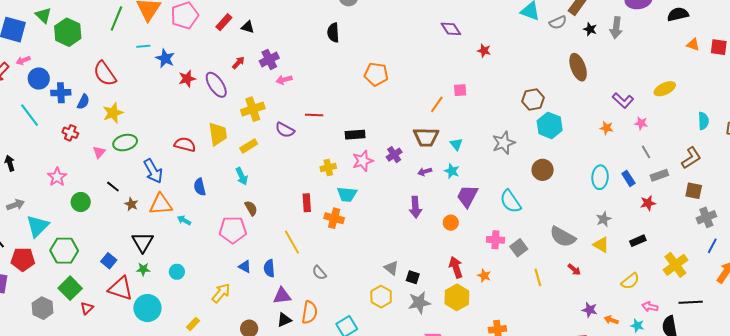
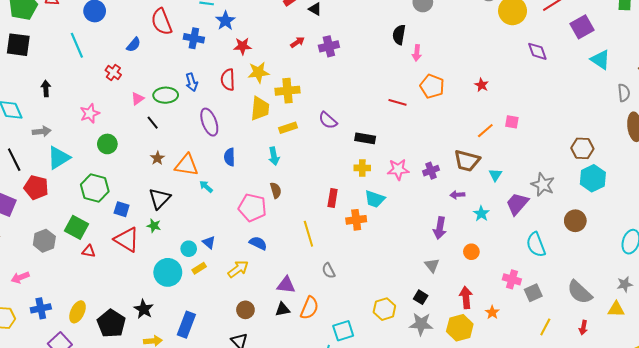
gray semicircle: (558, 22) -> (624, 93), moved, turned -84
purple diamond: (451, 29) -> (537, 51), moved
red star: (484, 51) -> (482, 85), moved
pink arrow: (284, 80) -> (417, 53), moved, turned -84
purple ellipse: (216, 85) -> (209, 122), moved
blue cross: (61, 93) -> (194, 38), moved
yellow cross: (253, 109) -> (288, 91), moved
yellow star: (113, 113) -> (258, 72), moved
red line: (314, 115) -> (398, 102), moved
black rectangle: (355, 135) -> (365, 138), moved
gray star: (504, 143) -> (543, 185), turned 30
red semicircle: (185, 145) -> (228, 80), moved, turned -120
blue arrow: (153, 171) -> (192, 82), moved, size x0.7
cyan star: (452, 171) -> (481, 214), moved
black line: (113, 187) -> (153, 123), moved
purple trapezoid: (467, 196) -> (517, 204), moved
orange cross: (334, 218) -> (356, 220), turned -36
yellow triangle: (601, 245) -> (616, 309), turned -42
green hexagon: (64, 251) -> (95, 188), moved
blue square: (109, 261) -> (122, 209), turned -35
blue triangle: (245, 267) -> (209, 242), moved
blue semicircle: (269, 268) -> (258, 243), moved, turned 108
gray triangle: (391, 268) -> (432, 265), moved
red arrow: (574, 270) -> (583, 328), turned 48
cyan circle: (177, 272) -> (189, 249), moved
yellow line: (538, 277) -> (545, 327), turned 30
green square: (70, 288) -> (77, 227), turned -30
yellow arrow: (221, 293) -> (238, 269), moved
red triangle: (87, 308) -> (89, 251), turned 40
cyan circle: (147, 308) -> (168, 272), moved
yellow rectangle: (193, 324) -> (199, 268), moved

